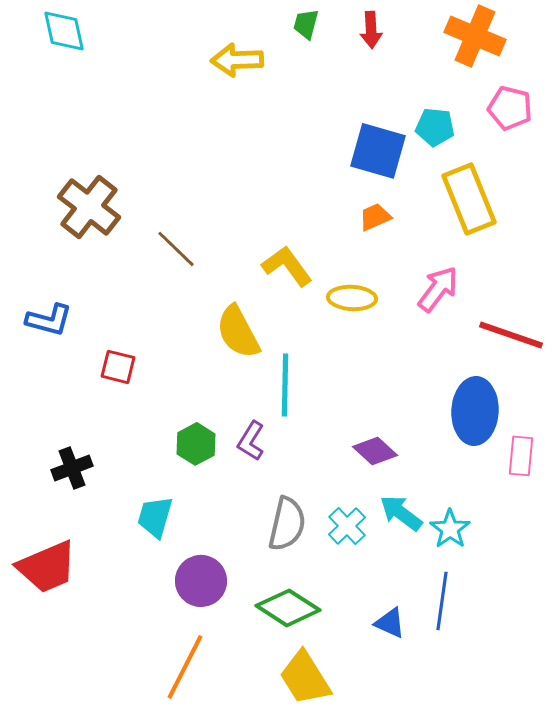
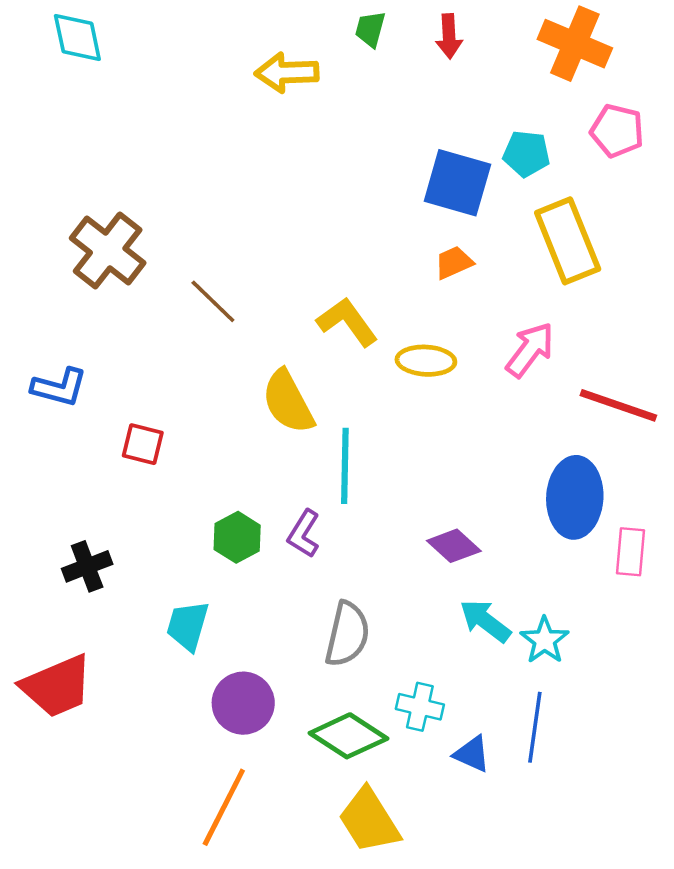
cyan cross: (347, 526) -> (420, 707), moved, turned -33

